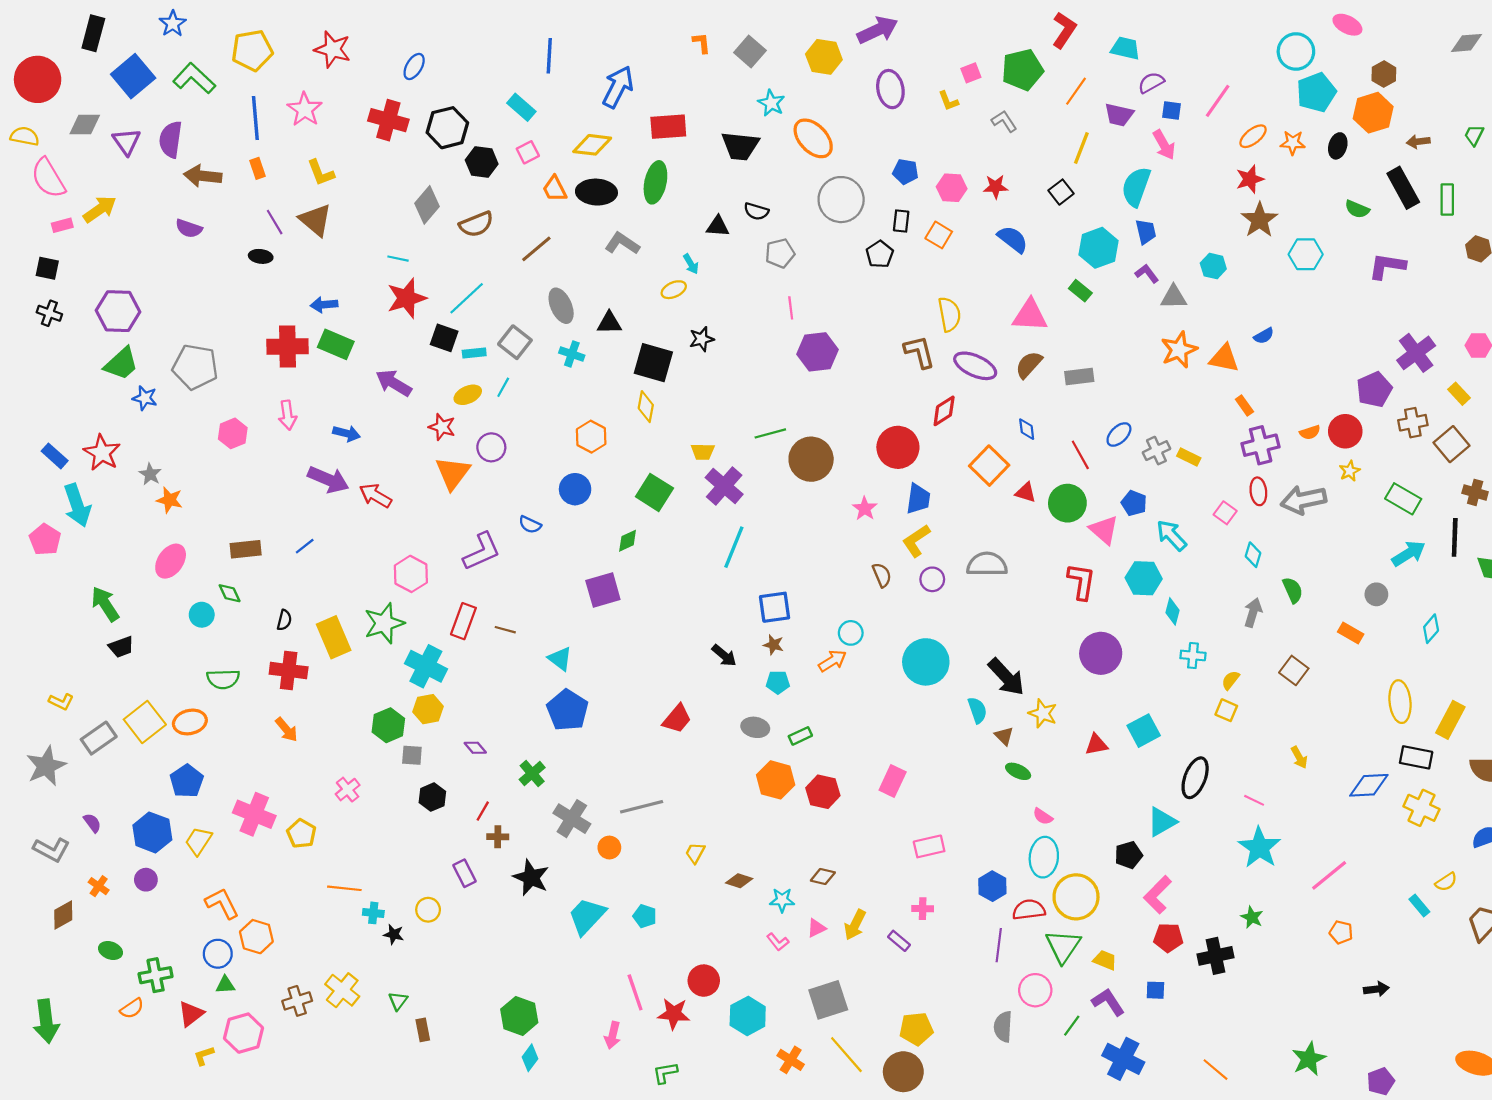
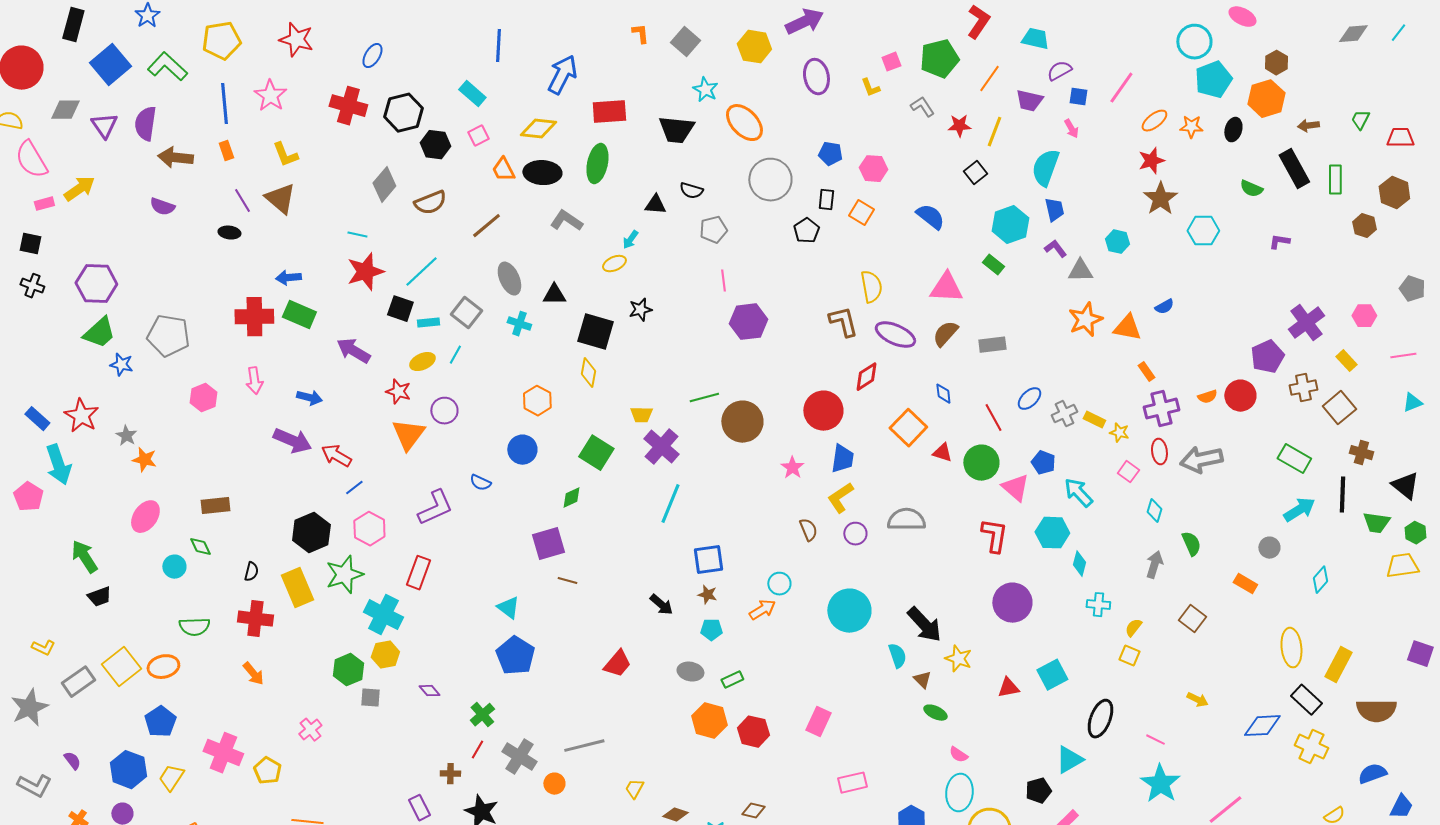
pink arrow: (1164, 145) -> (1071, 129), size x0.7
red star: (996, 187) -> (959, 126), moved
cyan arrow: (691, 264) -> (630, 240), turned 66
purple L-shape: (1387, 266) -> (1279, 242), size x0.6
yellow star: (1350, 471) -> (1119, 433), moved, turned -30
blue line: (305, 546) -> (354, 488), moved
brown line: (505, 630) -> (567, 581), moved
yellow arrow: (1299, 757) -> (1197, 700), turned -35
black rectangle: (1416, 757) -> (1306, 700), turned 32
black hexagon: (432, 797) -> (311, 533), moved, size x1.5
red line: (483, 811) -> (477, 750), moved

